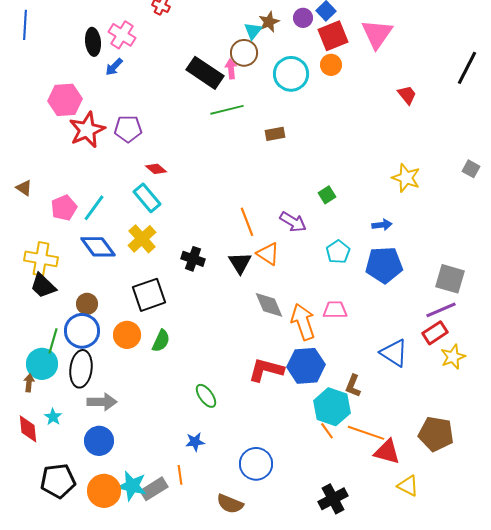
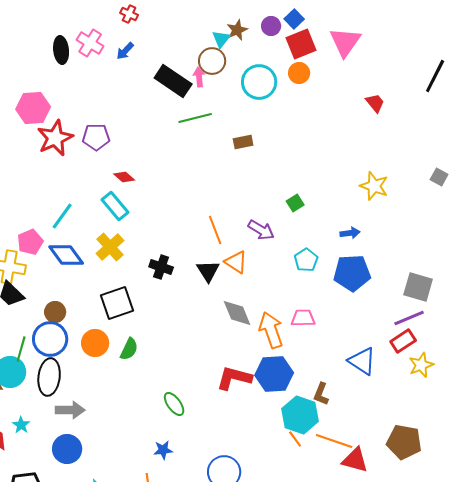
blue arrow: (114, 67) -> (125, 51), moved
pink pentagon: (64, 208) -> (30, 242), moved

